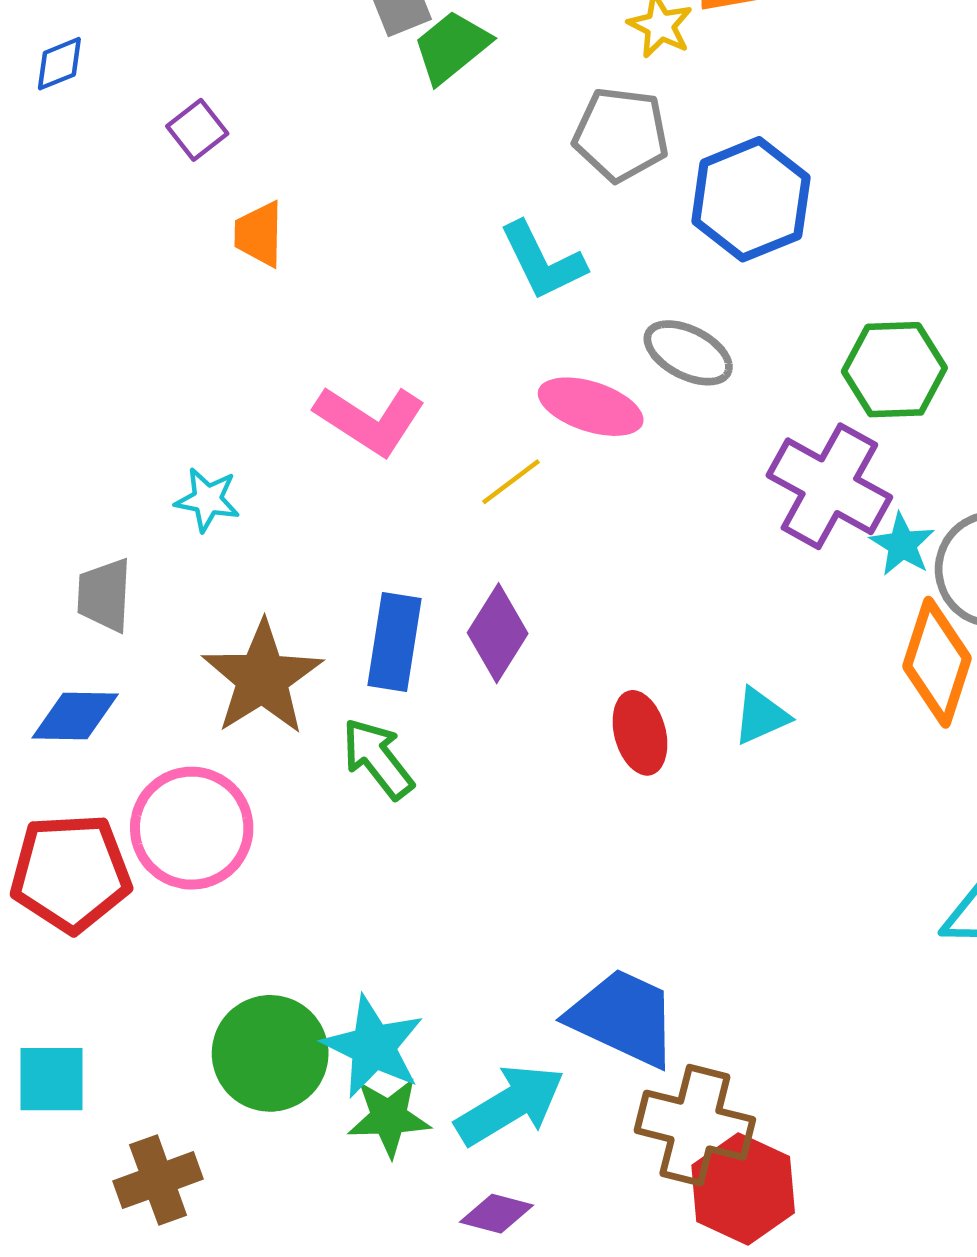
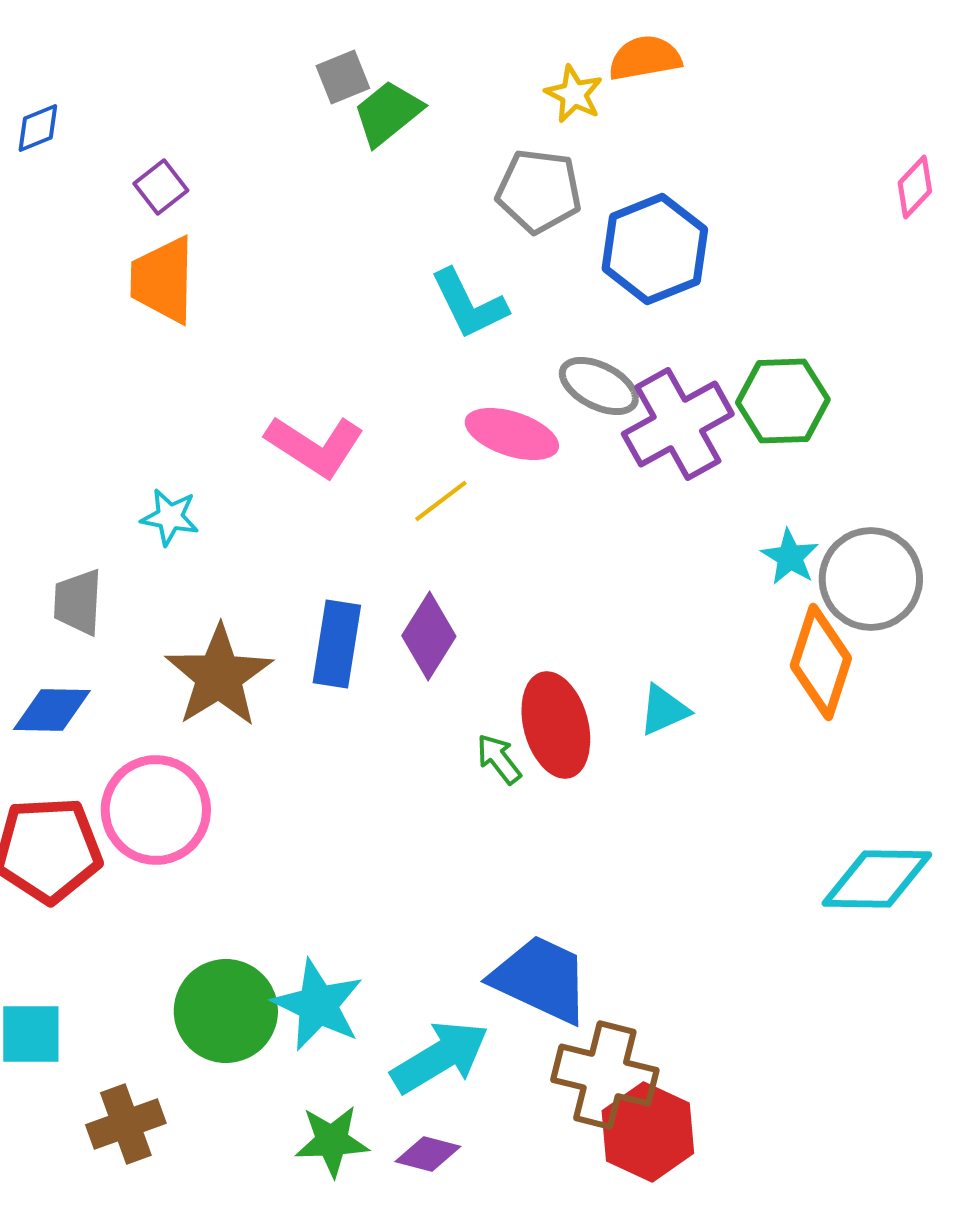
orange trapezoid: (259, 234) -> (163, 280), moved, size x1.5
purple cross: (829, 486) -> (678, 424), moved, turned 32
red ellipse: (640, 733) -> (556, 725), size x1.4
green arrow: (378, 759) -> (499, 759), moved, size x0.7
green star: (389, 1117) -> (332, 1141), moved

